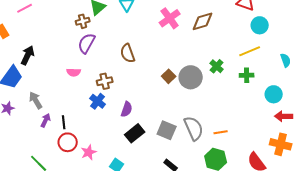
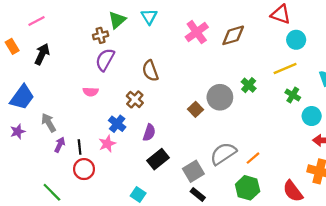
black arrow: (28, 55) -> (42, 54), moved
green cross: (247, 75) -> (293, 95), moved, turned 32
brown square: (169, 76) -> (196, 109), moved
brown cross: (105, 81) -> (135, 99), moved, turned -35
gray semicircle: (194, 128) -> (223, 154), turned -100
gray square: (167, 130) -> (193, 171), moved, turned 36
orange line: (221, 132) -> (253, 158), turned -32
pink star: (89, 152) -> (107, 144), moved

